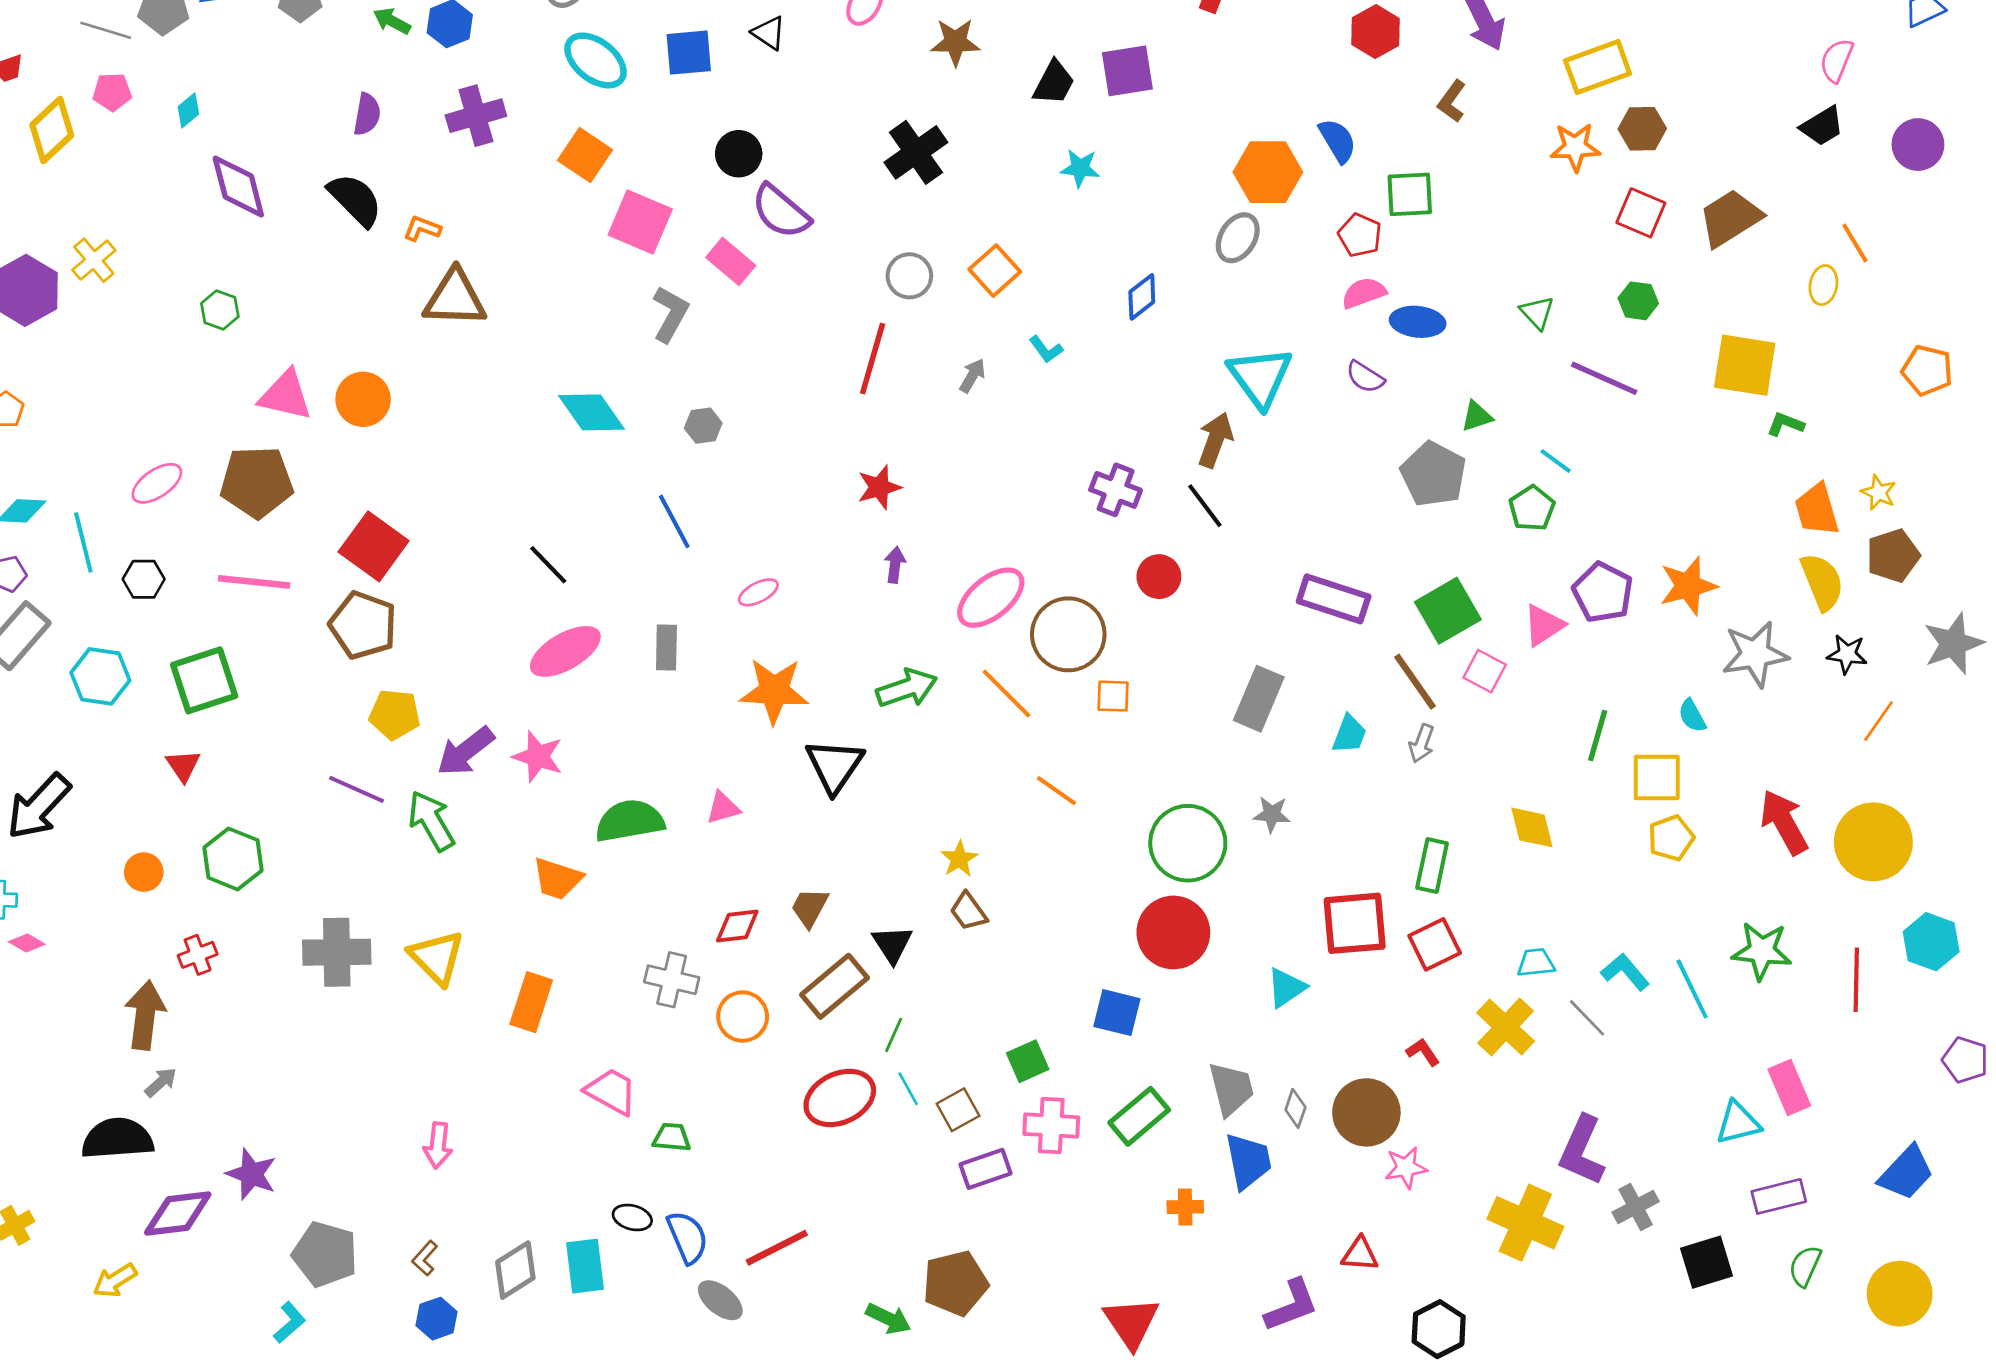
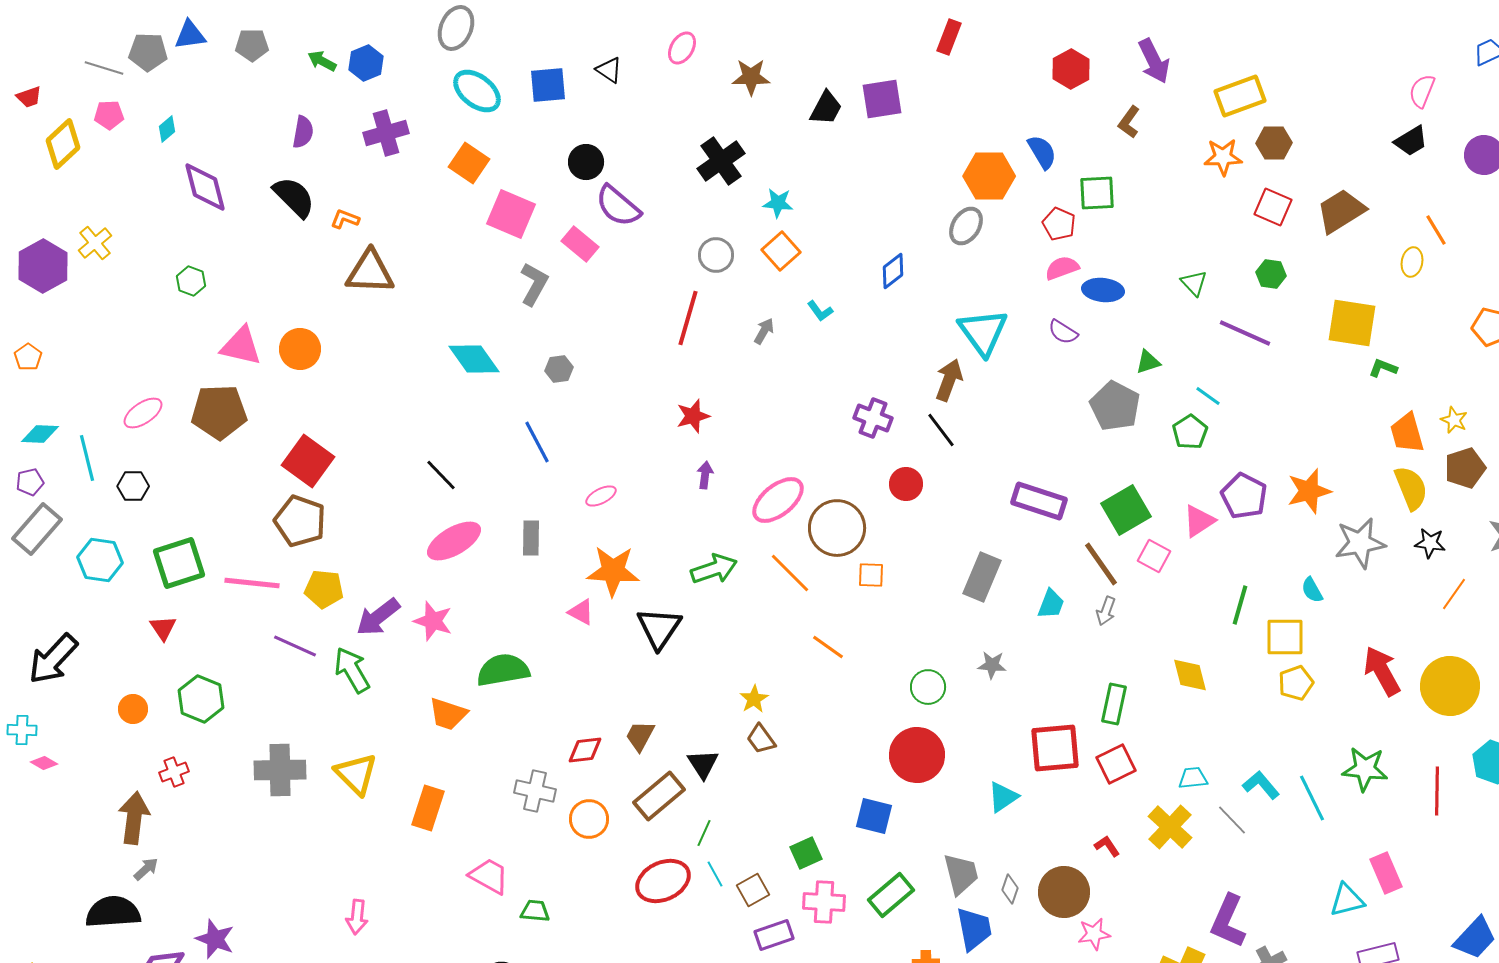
cyan star: (1080, 168) -> (778, 203), moved
pink line: (254, 582) -> (252, 583), moved
pink triangle: (723, 808) -> (581, 612), moved, turned 44
green circle: (1188, 843) -> (928, 687), size x0.6

